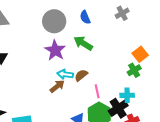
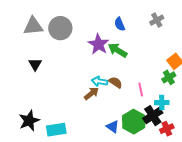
gray circle: (54, 21) -> (60, 28), moved
purple star: (55, 50) -> (98, 44), moved
brown semicircle: (81, 75) -> (116, 82), turned 72
pink line: (97, 91) -> (141, 89), moved

